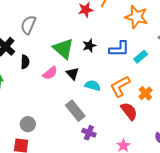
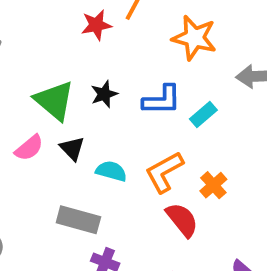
gray rectangle: (75, 111) -> (78, 220), turned -35

